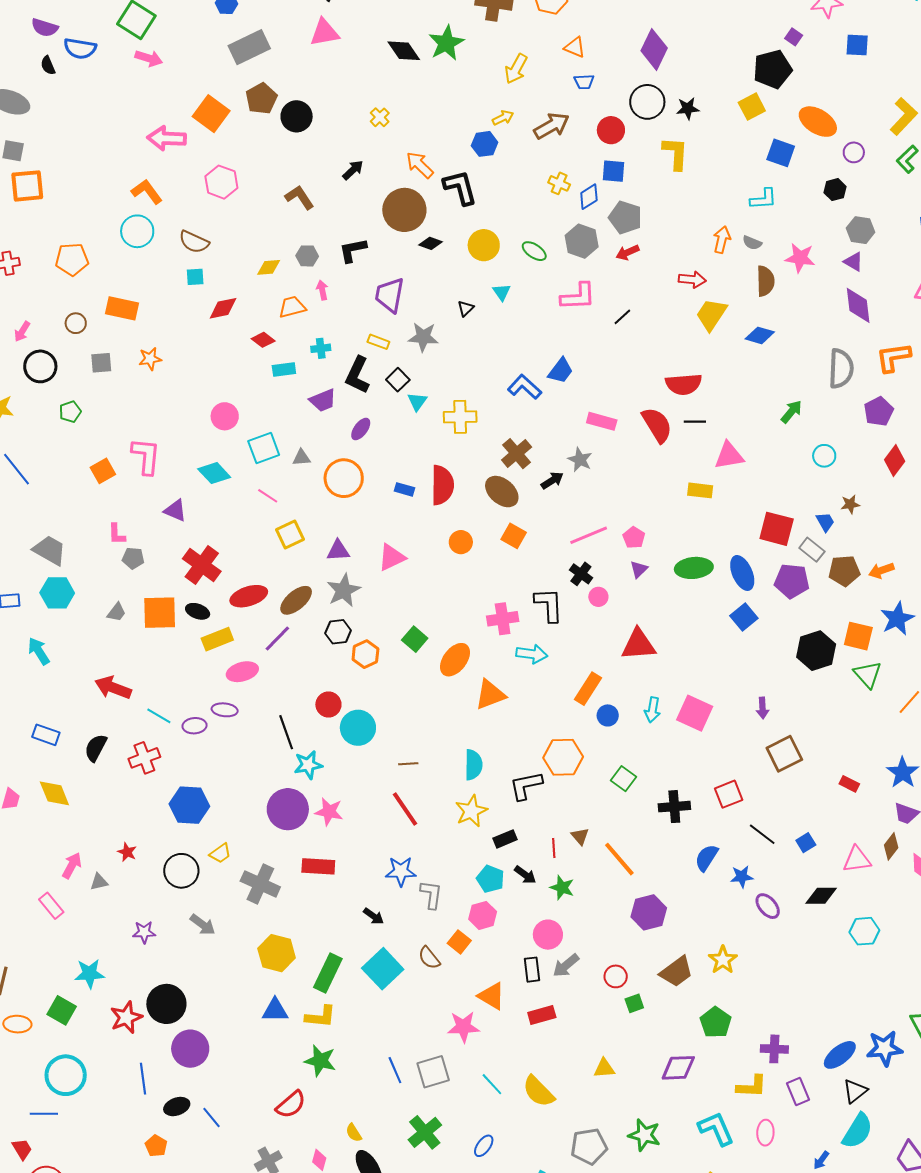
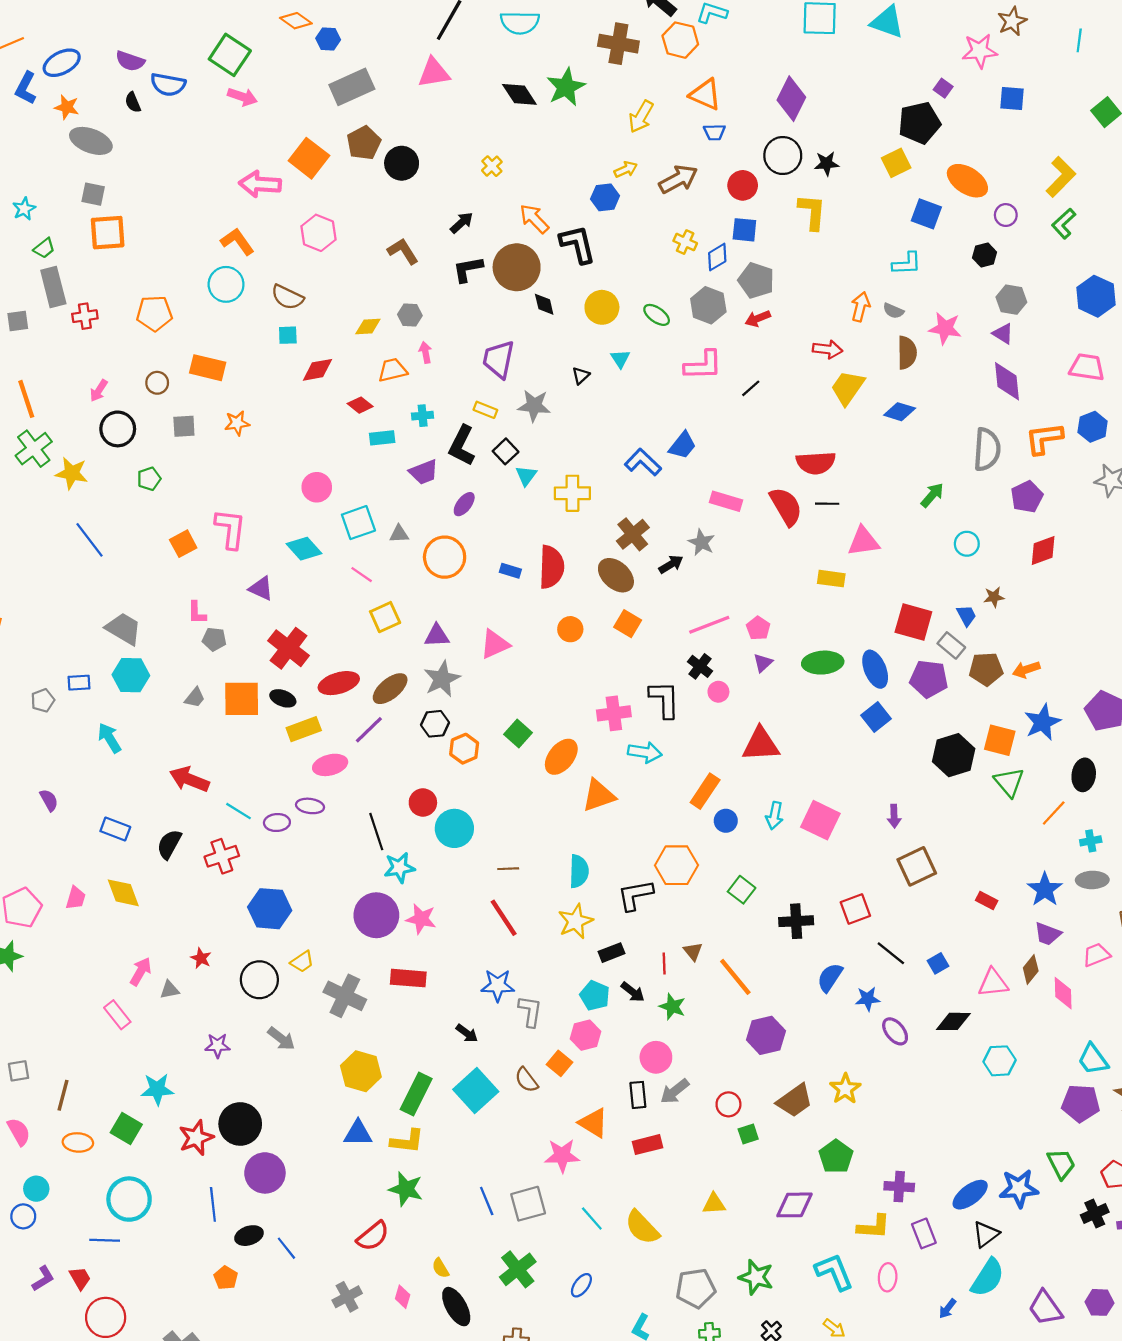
orange triangle: (575, 47) -> (705, 94), size x1.4
black diamond: (431, 243) -> (544, 304), turned 55
black L-shape: (353, 250) -> (468, 269), moved
red diamond: (895, 460) -> (1043, 550), turned 32

